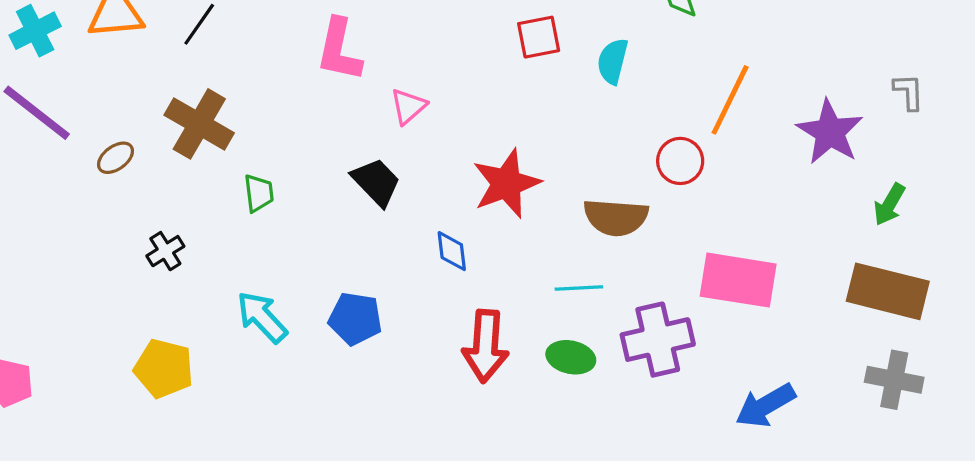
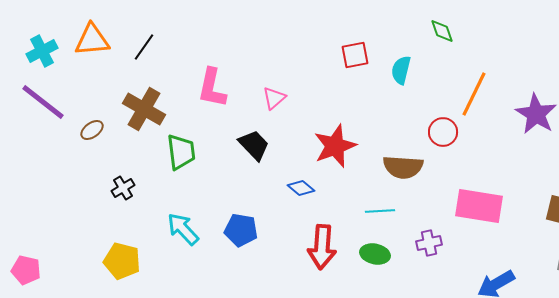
pink L-shape: (339, 50) -> (212, 88), moved
green trapezoid: (259, 193) -> (181, 152), size x1.5
blue diamond: (452, 251) -> (301, 188), turned -44
purple cross: (658, 340) -> (429, 243), size x0.6

